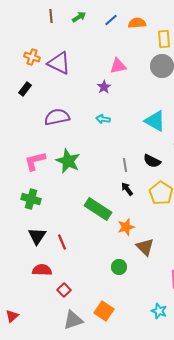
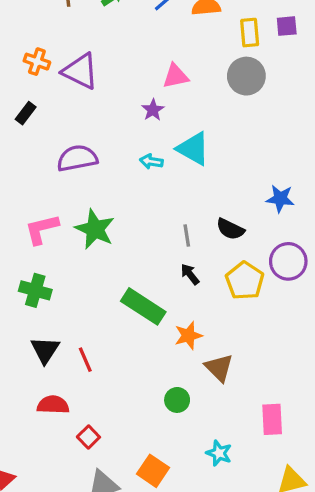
cyan triangle: (155, 121) -> (193, 149), moved
cyan star: (159, 311) -> (219, 453), moved

